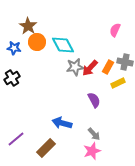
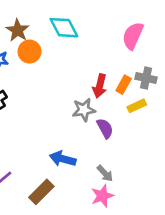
pink semicircle: (115, 30) -> (133, 36), size x1.5
cyan diamond: (63, 45) -> (64, 28), moved
gray star: (75, 67) -> (84, 110), moved
red arrow: (90, 68) -> (100, 86), turned -30

